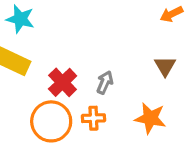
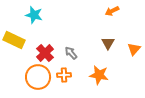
cyan star: (20, 19) -> (34, 15), moved
gray arrow: (105, 82) -> (71, 53), turned -64

